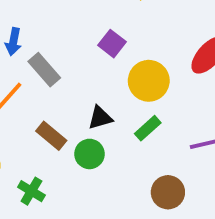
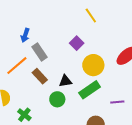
green rectangle: (148, 128) -> (90, 90), size x1.5
brown rectangle: (51, 136) -> (40, 76), moved

